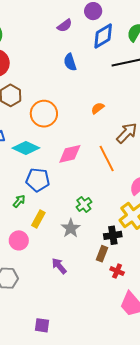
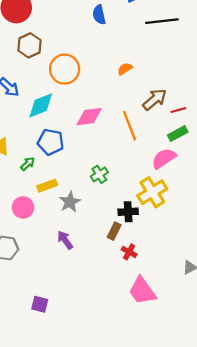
cyan diamond: (26, 148) -> (41, 105), turned -52
yellow rectangle: (38, 219) -> (47, 186), turned 36
gray star: (71, 228) -> (70, 202), moved

